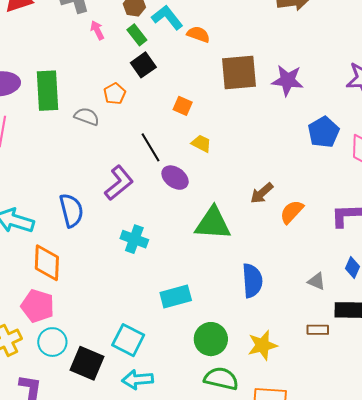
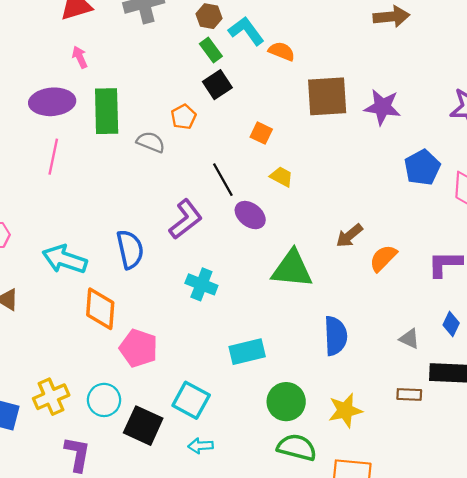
pink arrow: (97, 30) -> (80, 57), moved
pink pentagon: (38, 306) -> (138, 348), moved
cyan arrow: (137, 380) -> (201, 446), size x0.7

